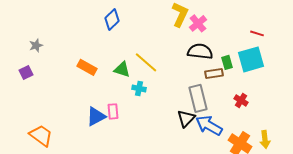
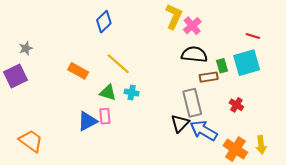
yellow line: (146, 62) -> (118, 64), moved
green triangle: (122, 69) -> (108, 93), moved
purple square: (26, 72) -> (15, 76), size x1.6

